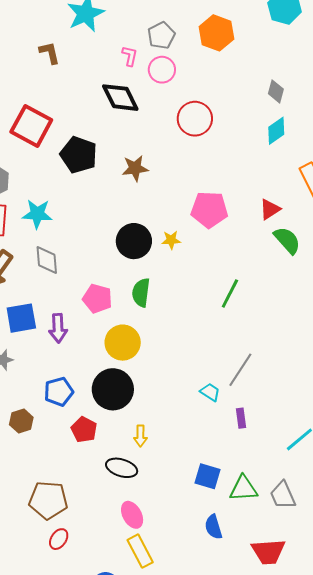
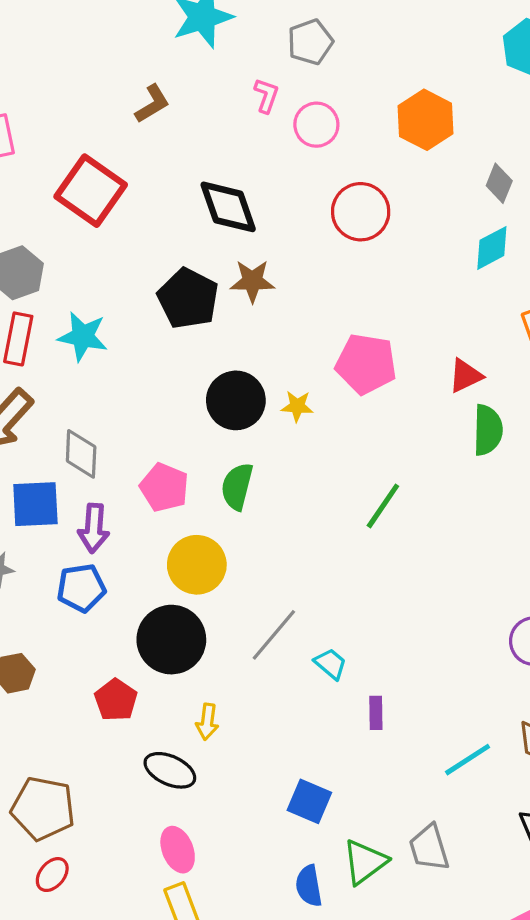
orange hexagon: (216, 33) -> (426, 120), moved
gray pentagon: (161, 35) -> (310, 42), moved
brown L-shape: (50, 53) -> (152, 104), moved, turned 65
black diamond: (120, 98) -> (228, 207), moved
black pentagon: (79, 155) -> (188, 298), moved
green semicircle: (287, 240) -> (488, 430), turned 36
gray diamond: (47, 260) -> (81, 454), moved
gray line: (240, 370) -> (274, 635), moved
blue pentagon: (59, 392) -> (81, 588), moved
green triangle: (244, 488) -> (365, 862), moved, turned -40

